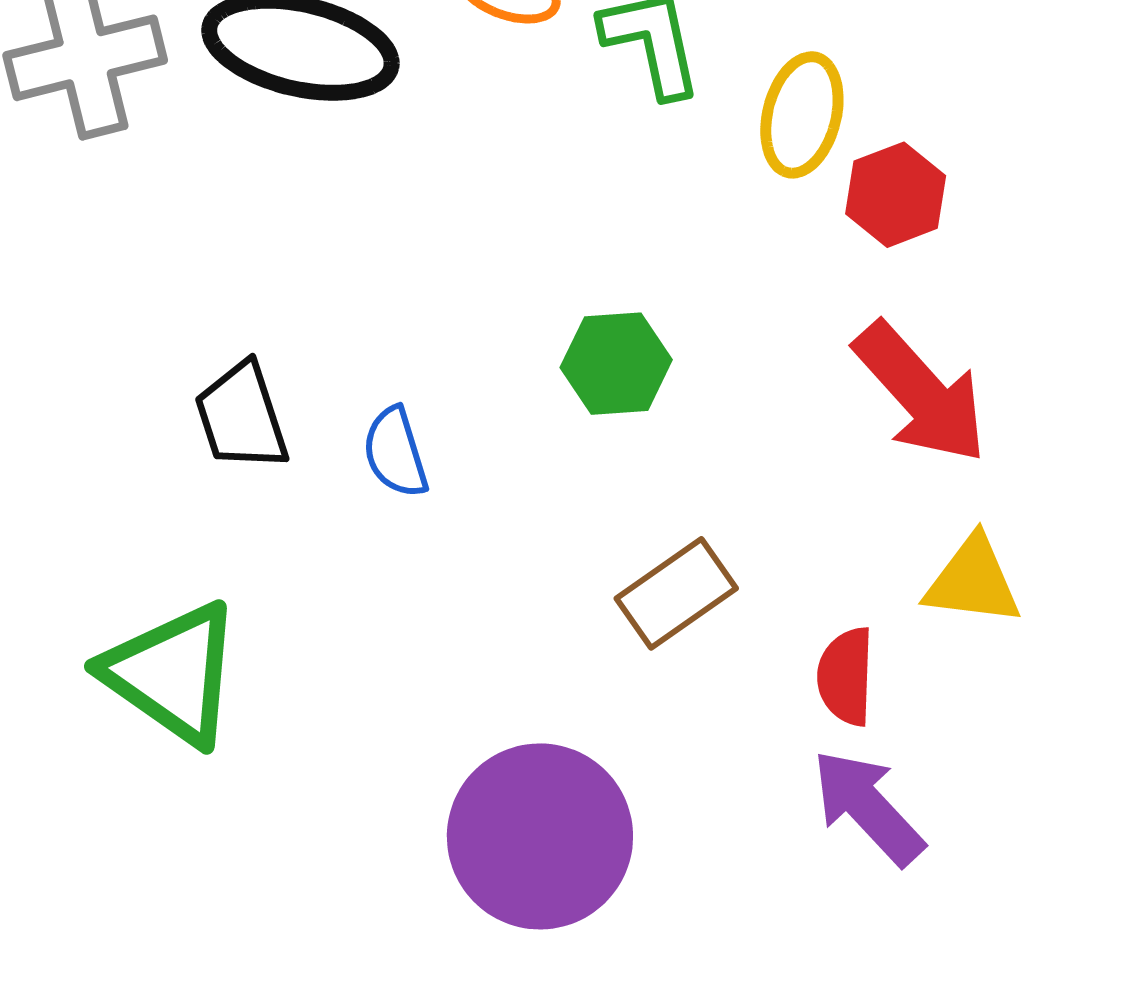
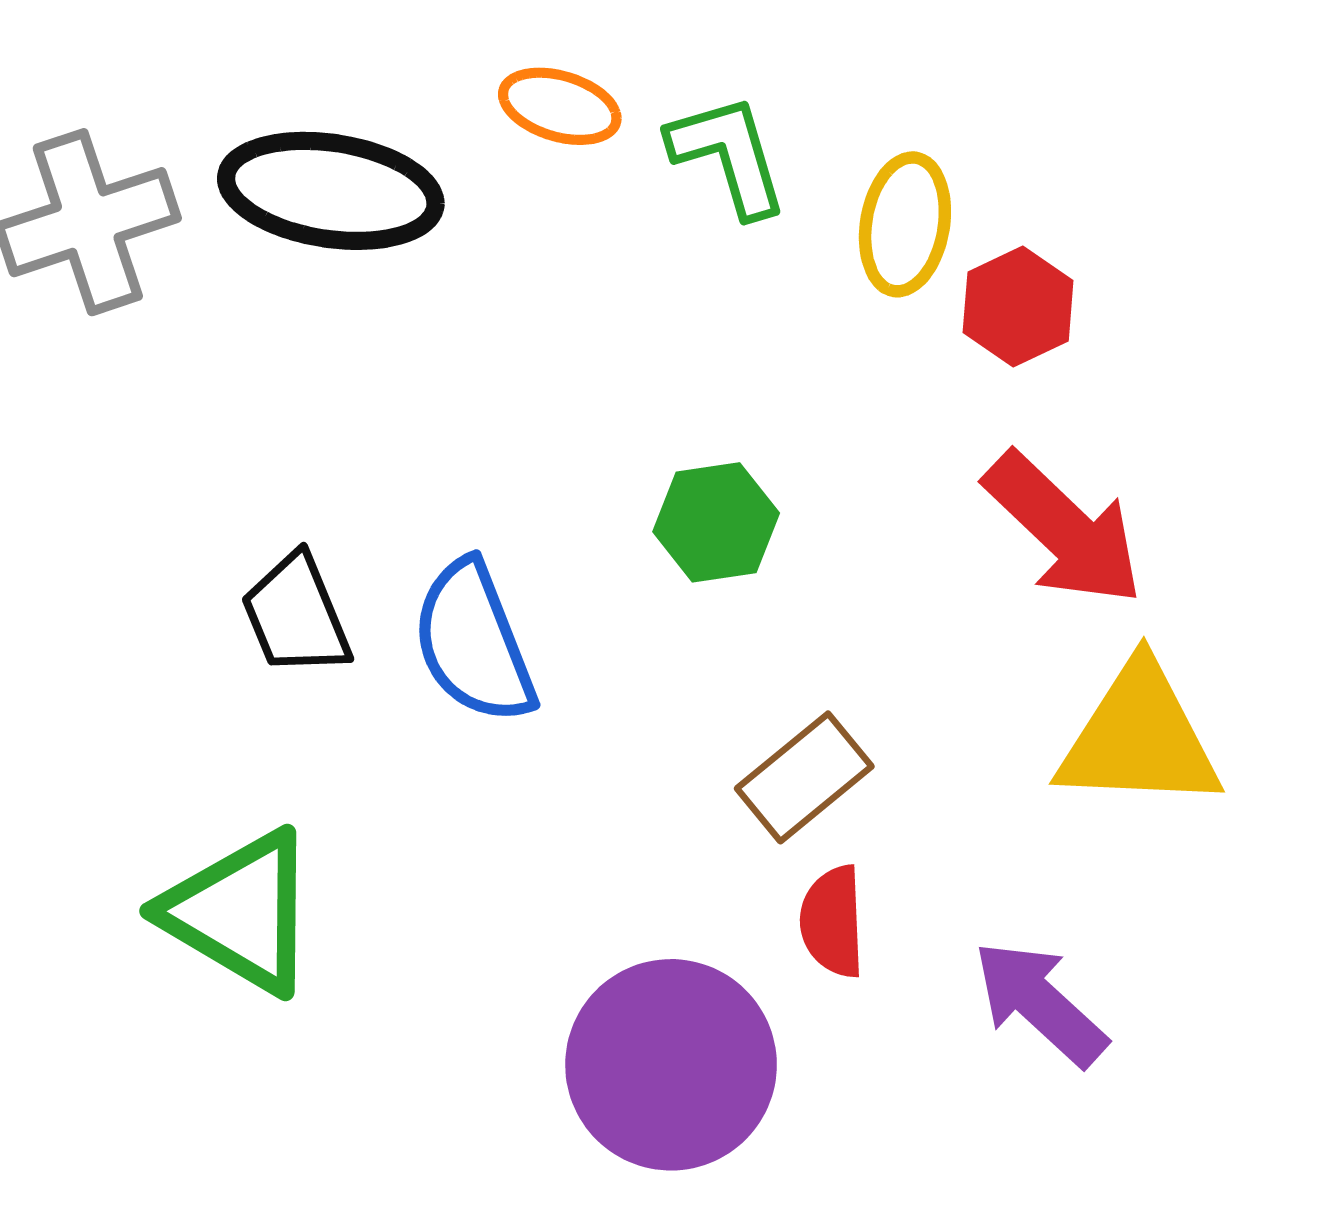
blue semicircle: (395, 452) -> (474, 642), size x1.6
yellow triangle: (973, 581) -> (1139, 738), size x1.5
red semicircle: (846, 676) -> (833, 922), moved

